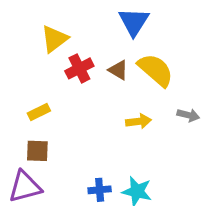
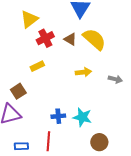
yellow rectangle: (39, 112) -> (37, 66), moved
gray arrow: (188, 115) -> (115, 79), moved
brown square: (37, 151) -> (18, 91), turned -35

